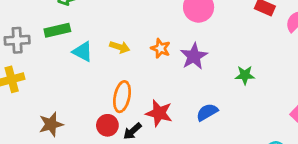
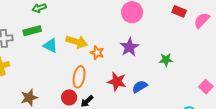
yellow arrow: (120, 47) -> (77, 42), size x1.5
orange star: (161, 48) -> (97, 53), moved
red star: (159, 113) -> (117, 82), moved

